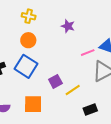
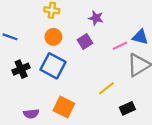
purple square: (55, 81) -> (85, 41), moved
orange square: (33, 104) -> (64, 107), turned 30

